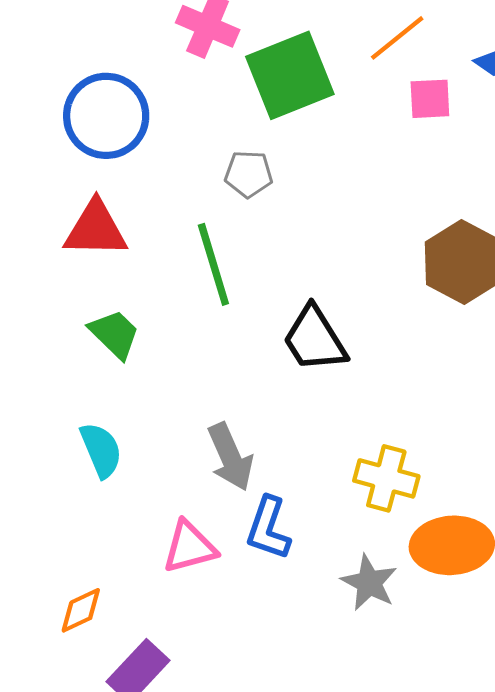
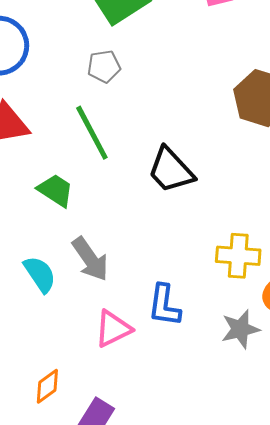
green trapezoid: (115, 334) -> (55, 190), moved
gray arrow: (230, 457) -> (90, 259), moved
gray star: (369, 583) -> (240, 329), turned -30

